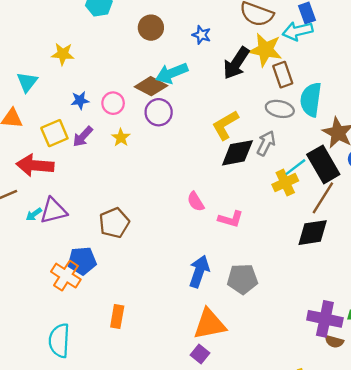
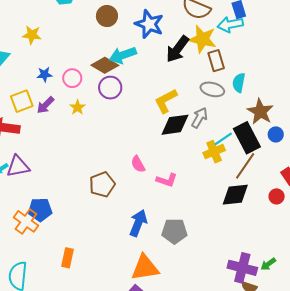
blue star: (201, 35) -> (149, 24), size x1.8
cyan semicircle: (311, 100) -> (239, 83), size x0.7
brown pentagon: (114, 223) -> (102, 185), moved

